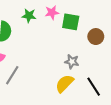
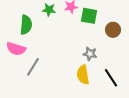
yellow semicircle: (64, 84) -> (83, 75), turned -54

